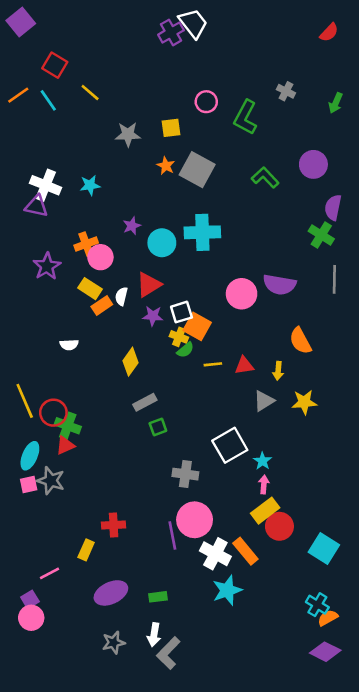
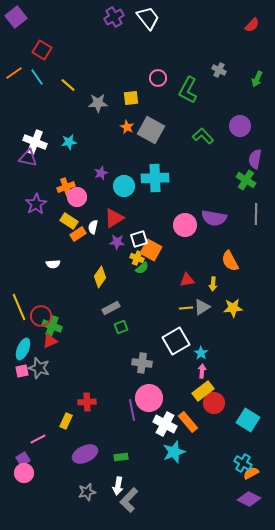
purple cross: (171, 32) -> (114, 17), moved
yellow line: (90, 93) -> (68, 85), moved
yellow line: (213, 364) -> (186, 308), moved

